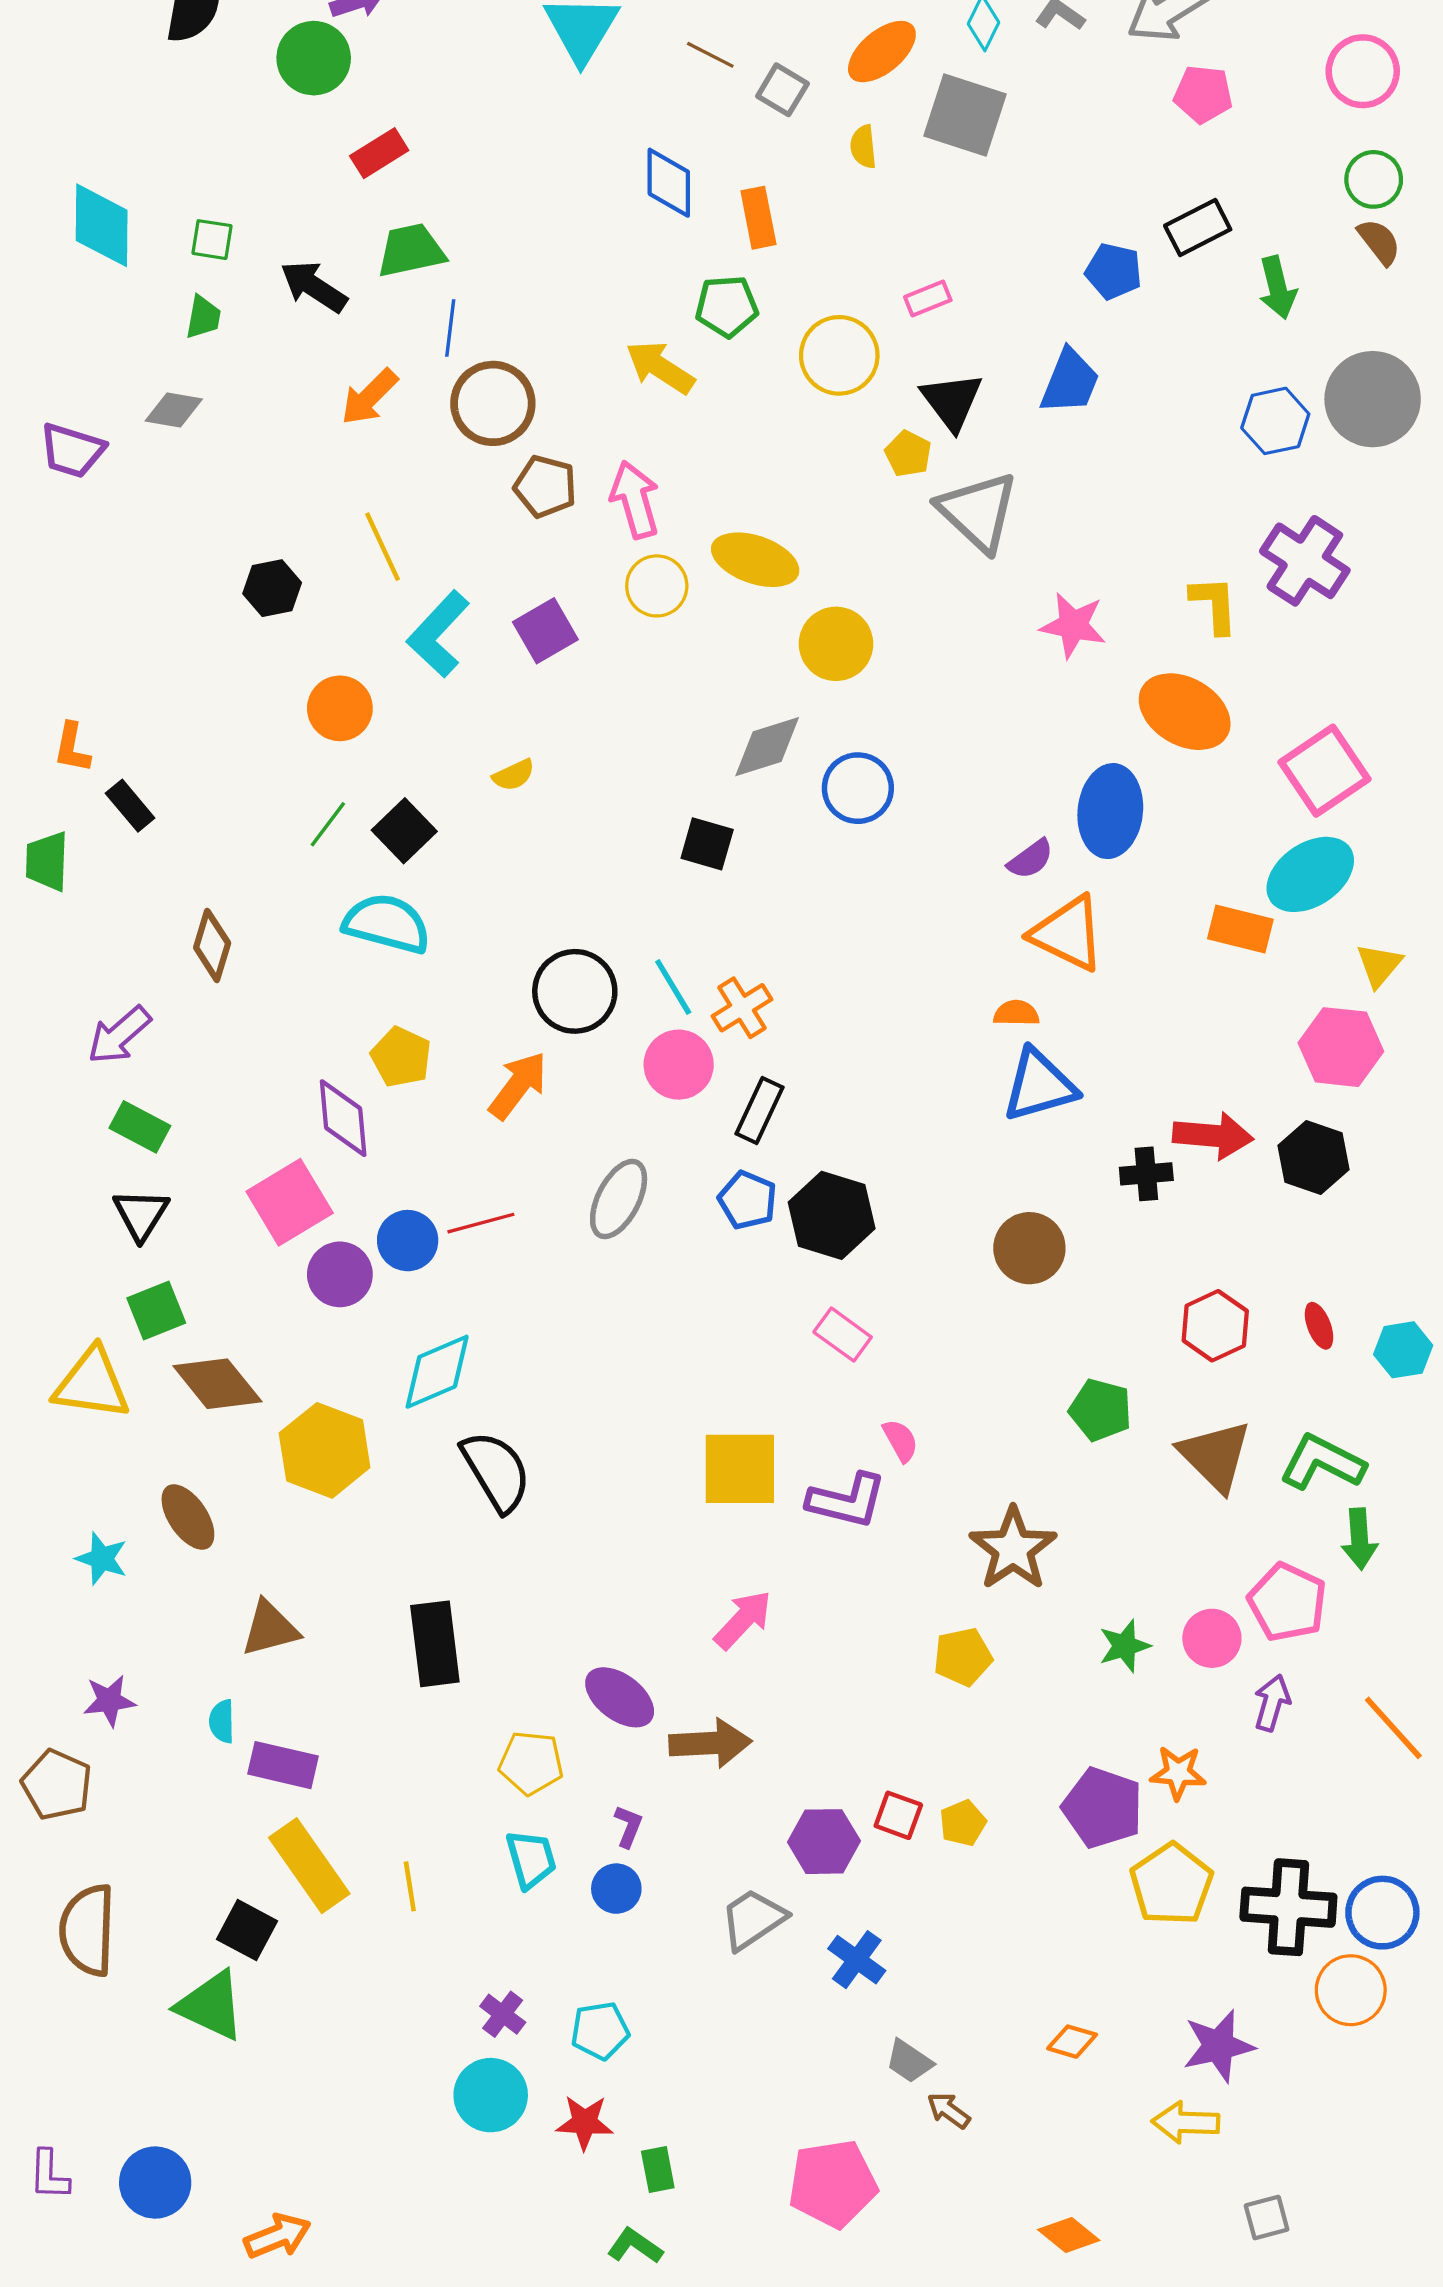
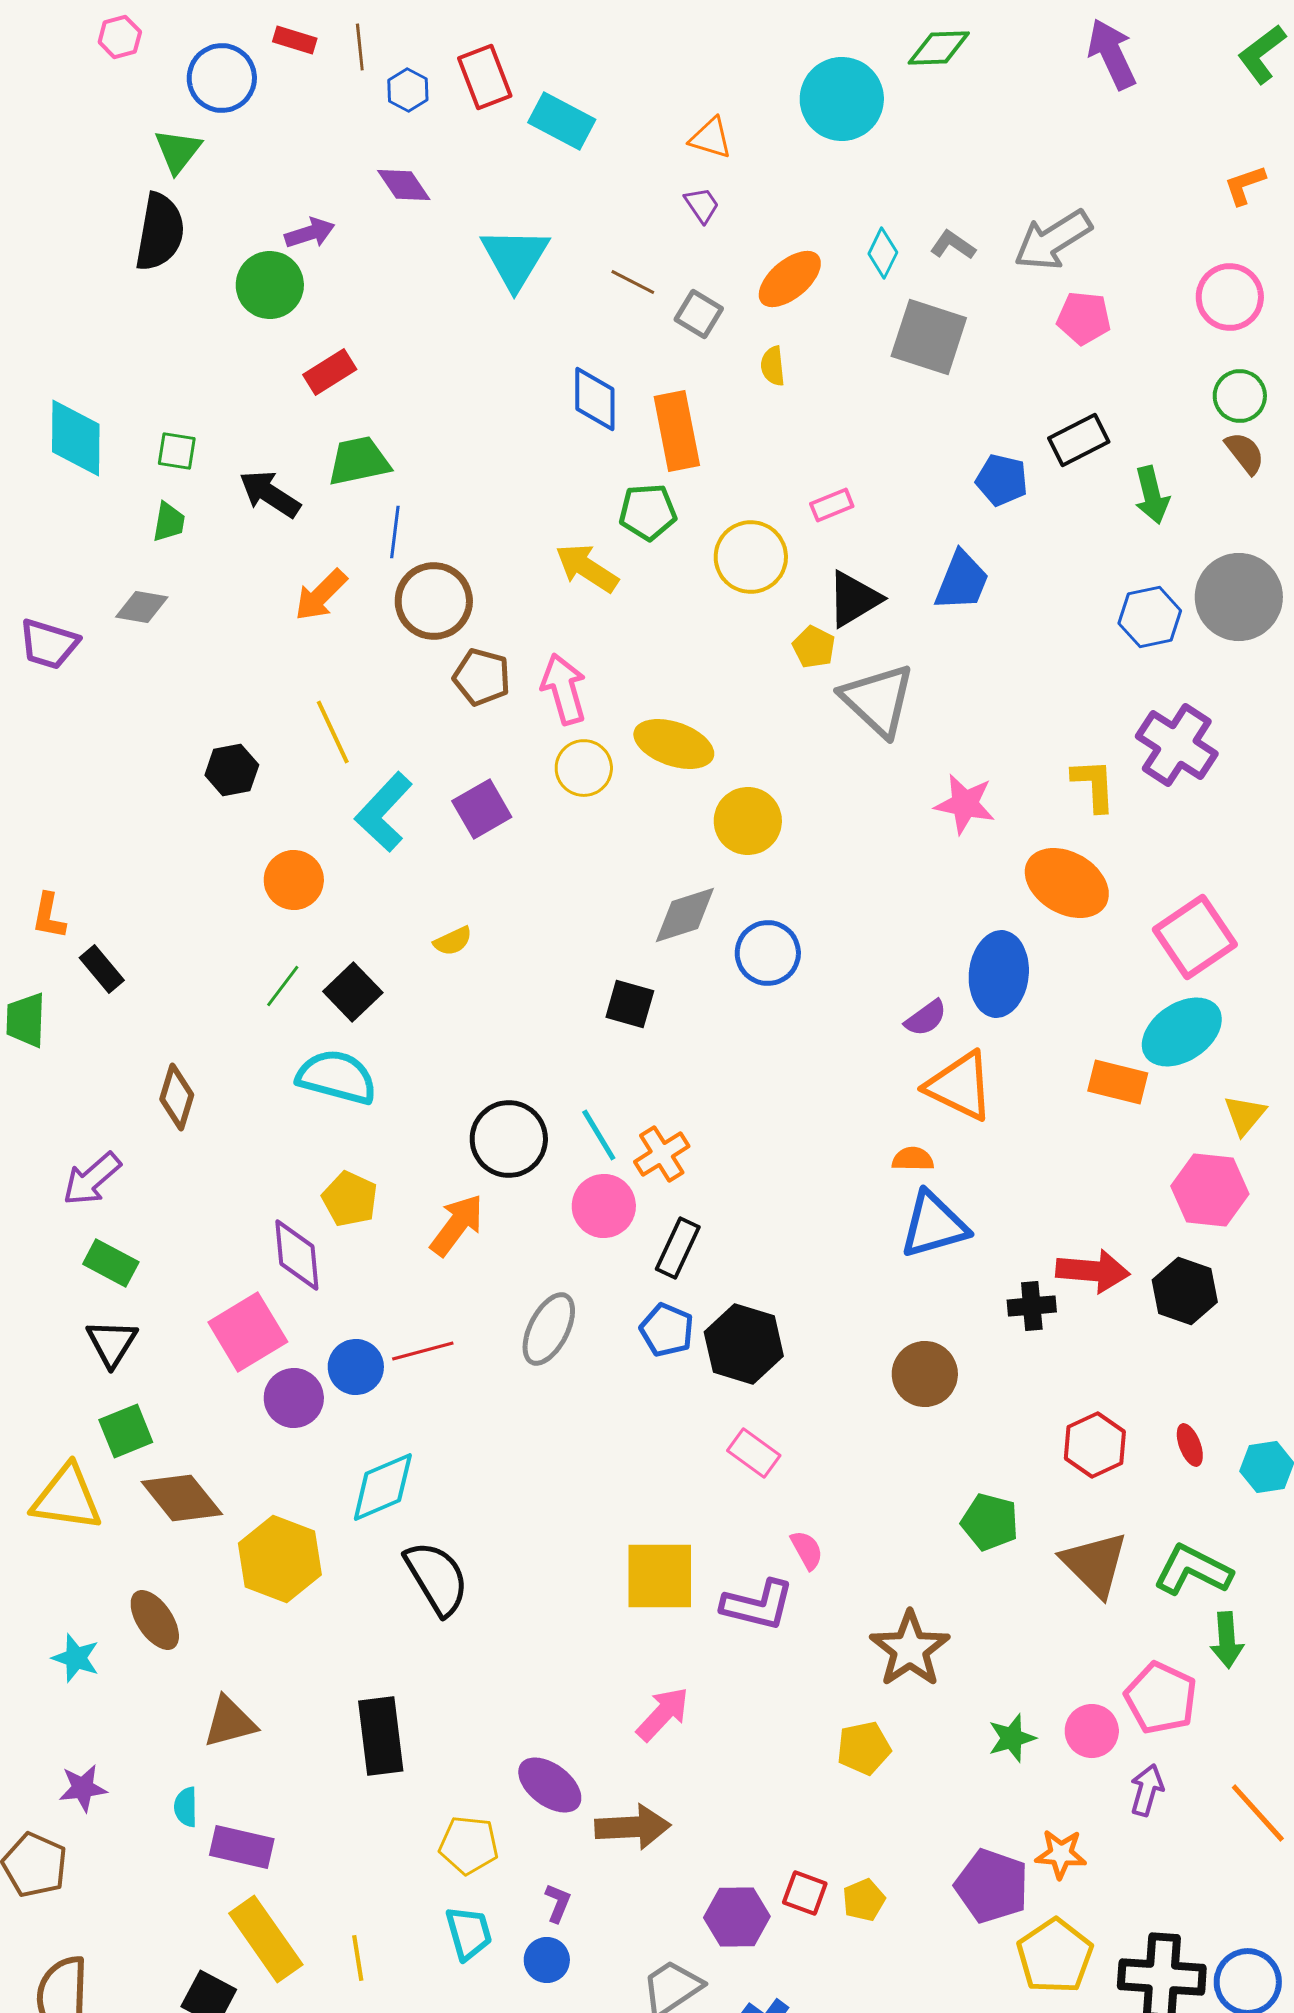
gray square: (965, 115) -> (929, 337), moved
orange rectangle: (758, 218) -> (677, 431), size x1.4
black triangle: (952, 401) -> (854, 599), turned 36

